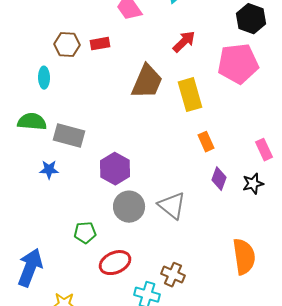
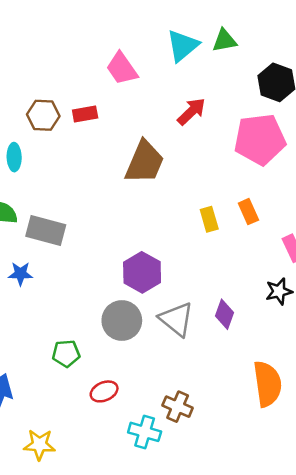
yellow rectangle: (190, 95) -> (209, 219), moved, size x0.6
orange rectangle: (206, 142) -> (248, 212), moved
purple hexagon: (115, 169) -> (142, 272), moved
purple diamond: (219, 179) -> (224, 314), moved
red ellipse: (115, 263) -> (104, 391), size x0.7

